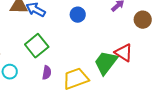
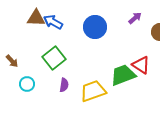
blue circle: (78, 15) -> (95, 27), size x1.5
green trapezoid: (106, 63) -> (123, 75), turned 32

